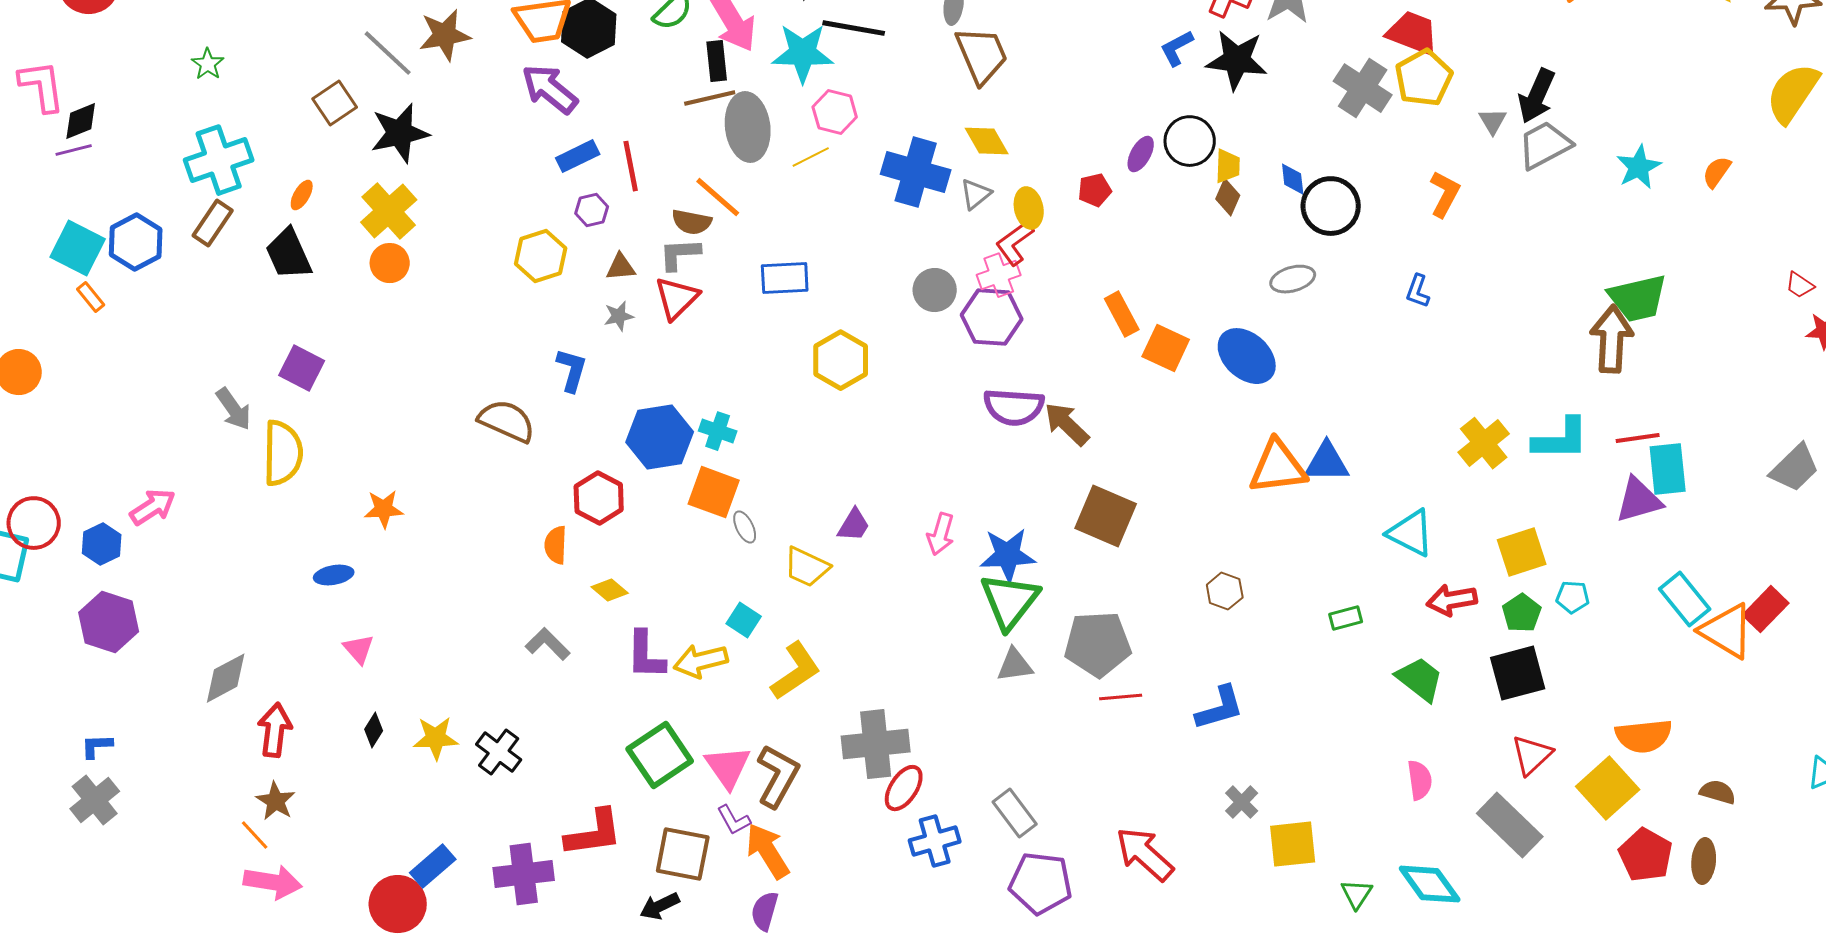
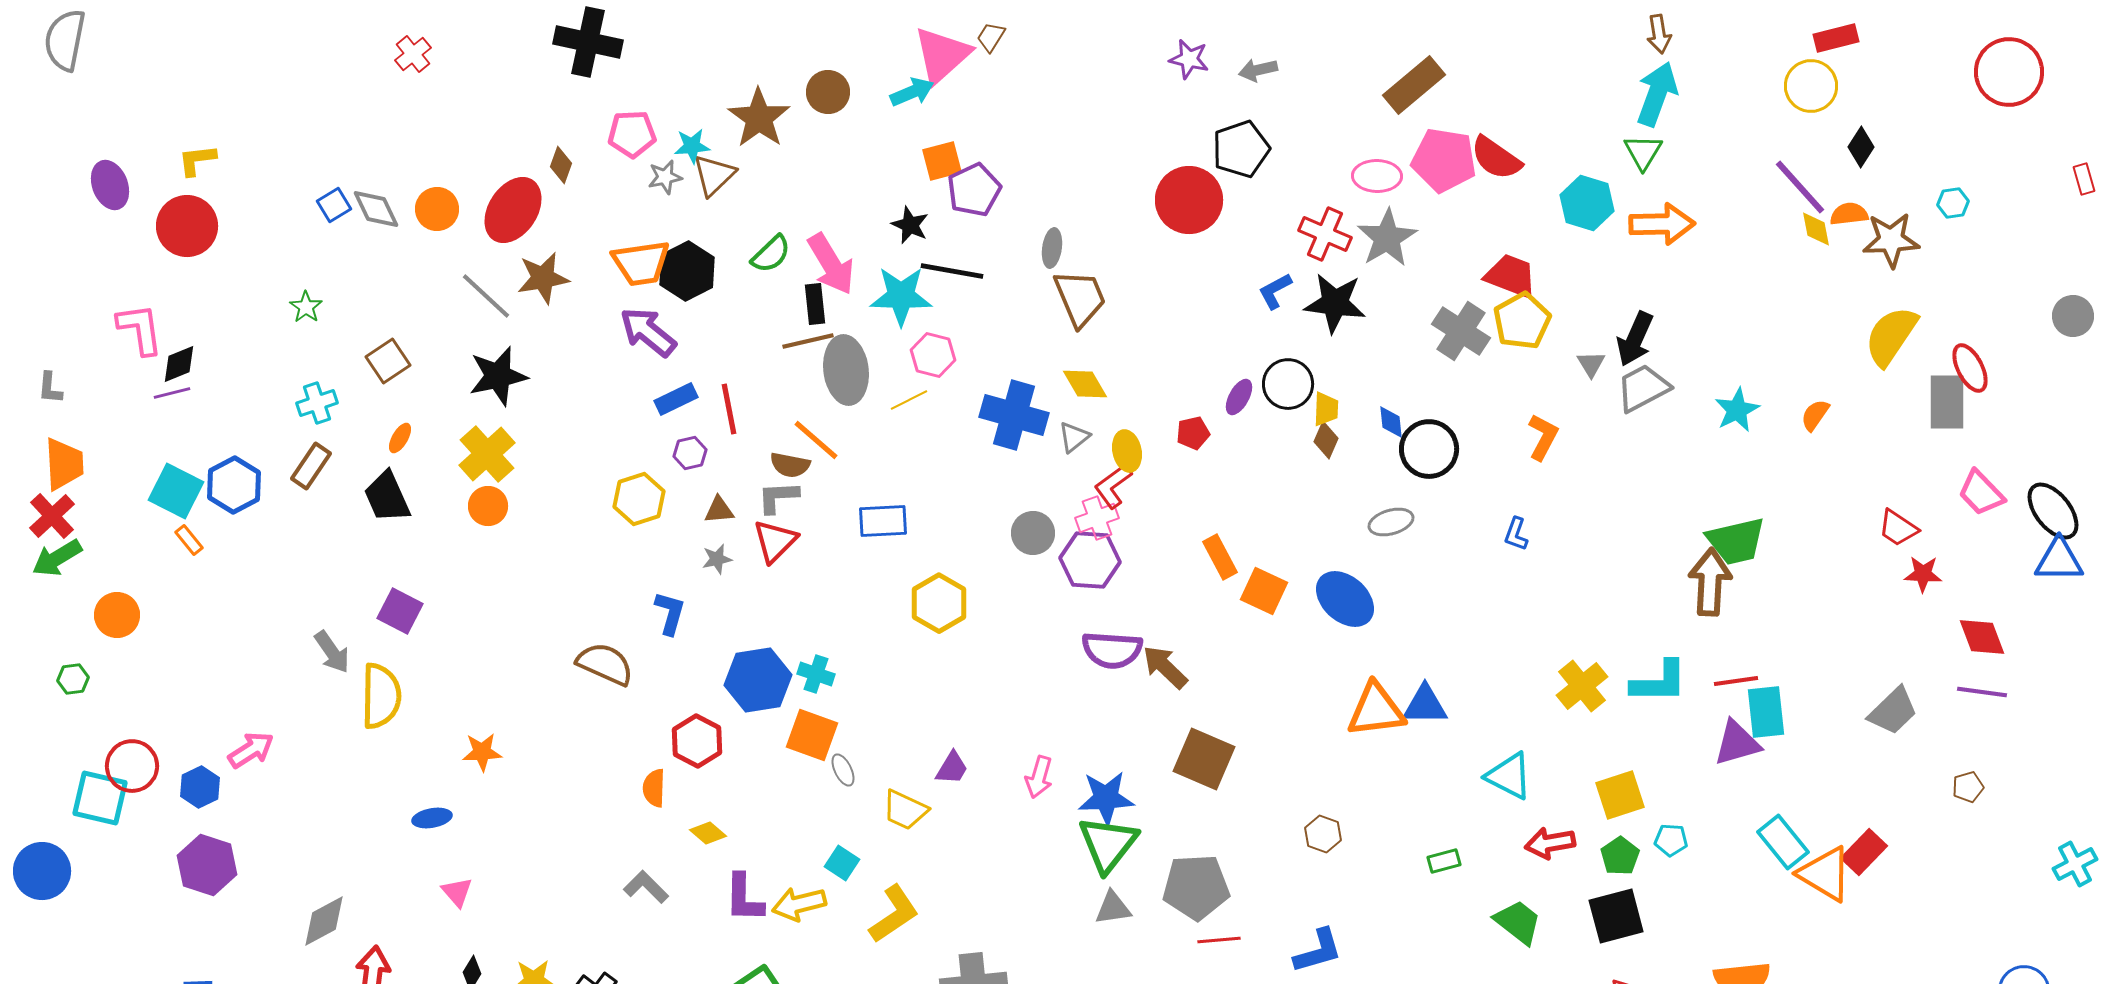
brown square: (335, 103) -> (388, 361), moved
cyan cross: (219, 160) -> (317, 403), size x0.6
red trapezoid: (1800, 285) -> (1898, 528), size x1.4

